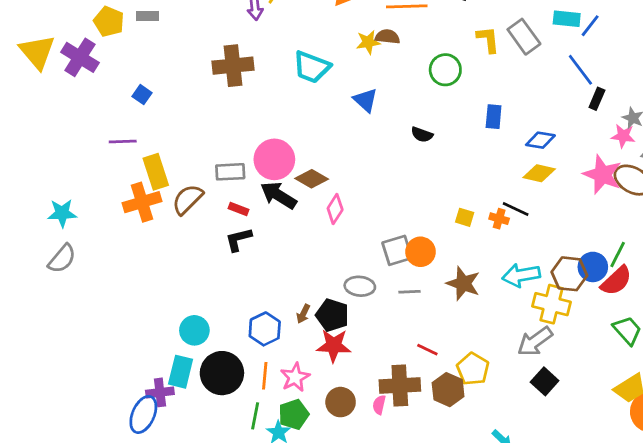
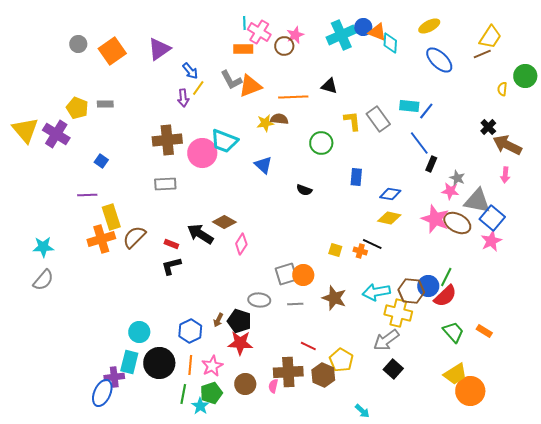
pink circle: (274, 159) -> (202, 153), moved
gray rectangle: (230, 172) -> (165, 184), moved

